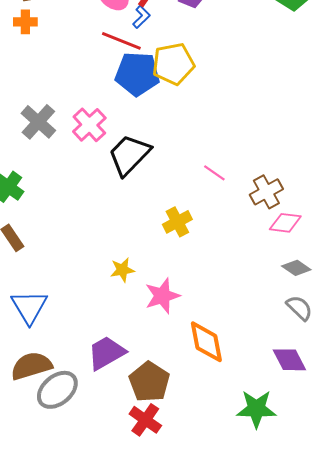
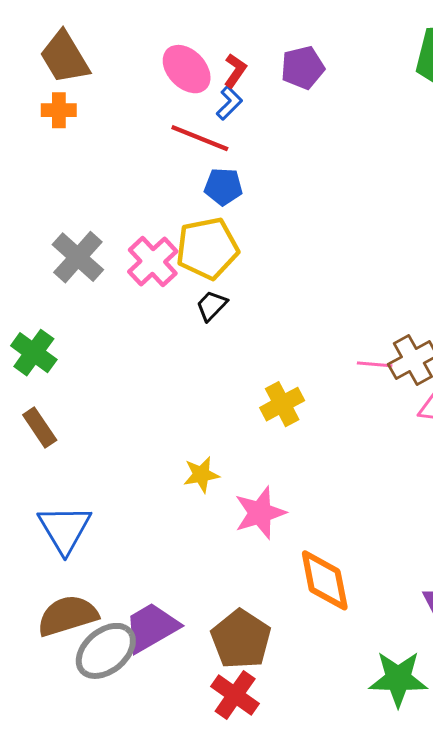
yellow pentagon: (173, 64) -> (207, 248), moved
blue pentagon: (137, 74) -> (223, 187), size x0.6
black trapezoid: (129, 155) -> (212, 306), size x0.5
pink line: (214, 173) -> (375, 364), moved, turned -30
purple trapezoid: (106, 353) -> (151, 627), moved

